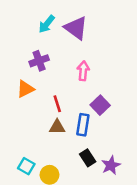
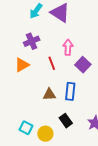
red line: (57, 104) -> (52, 63), moved
purple square: (100, 105) -> (83, 65), moved
black rectangle: (88, 158) -> (66, 121), moved

